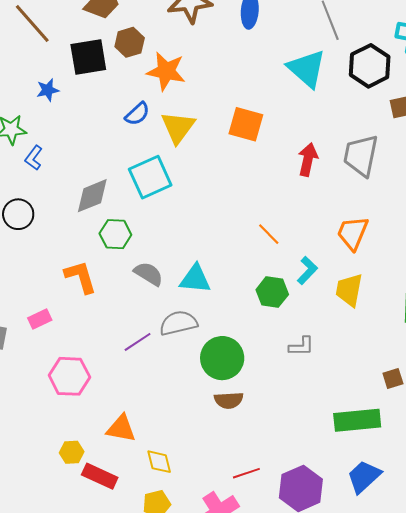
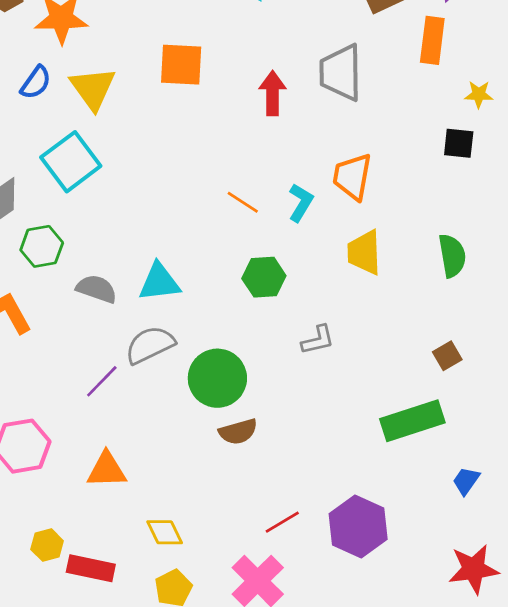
cyan L-shape: (307, 270) -> (301, 203), moved
orange triangle: (121, 428) -> (107, 470), moved
blue trapezoid: (364, 477) -> (466, 481), moved, size x0.6

